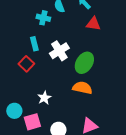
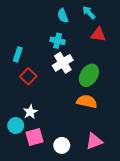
cyan cross: (43, 18) -> (58, 41), moved
cyan rectangle: (34, 44) -> (18, 54), moved, turned 32
white star: (44, 98) -> (30, 112), moved

